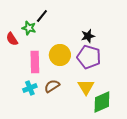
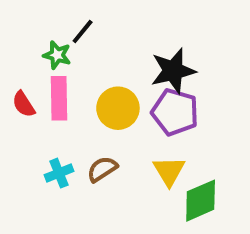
black star: (88, 36) -> (173, 71), size x1.6
red semicircle: (12, 39) -> (24, 104), moved
pink rectangle: (35, 62) -> (59, 98), moved

